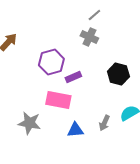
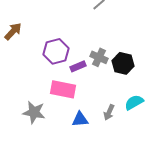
gray cross: (89, 37) -> (99, 57), moved

